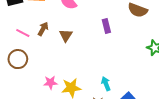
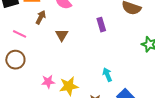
brown arrow: (43, 29) -> (41, 17), moved
cyan arrow: (106, 84) -> (107, 75), moved

